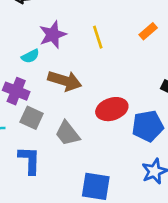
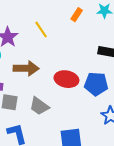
red ellipse: (112, 109) -> (66, 79), turned 45
blue pentagon: (148, 126) -> (96, 84), turned 30

